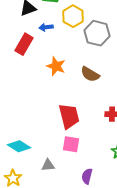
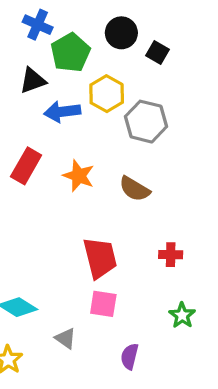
blue arrow: (46, 27) -> (62, 112), size x1.5
red rectangle: (24, 44) -> (26, 166), moved
gray triangle: (48, 165) -> (66, 338), turned 40

